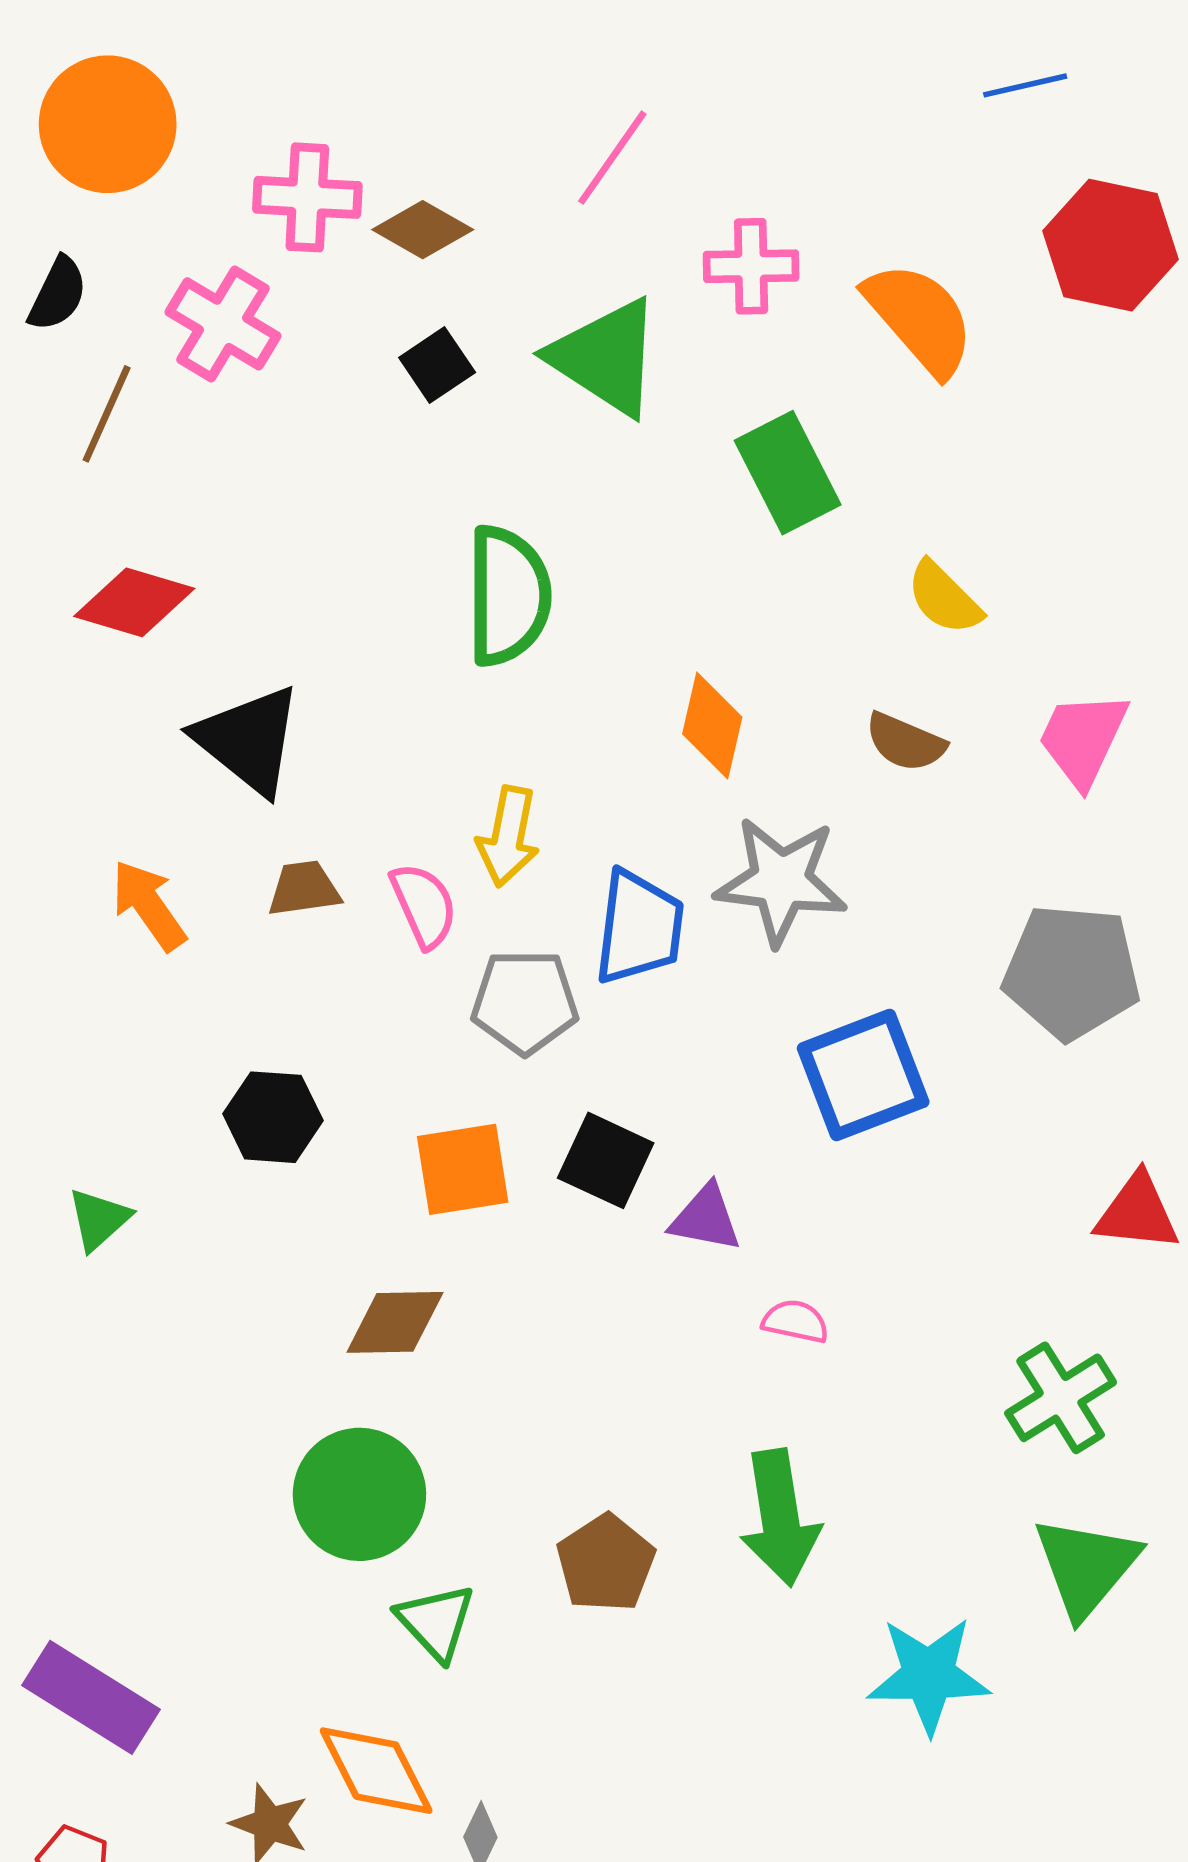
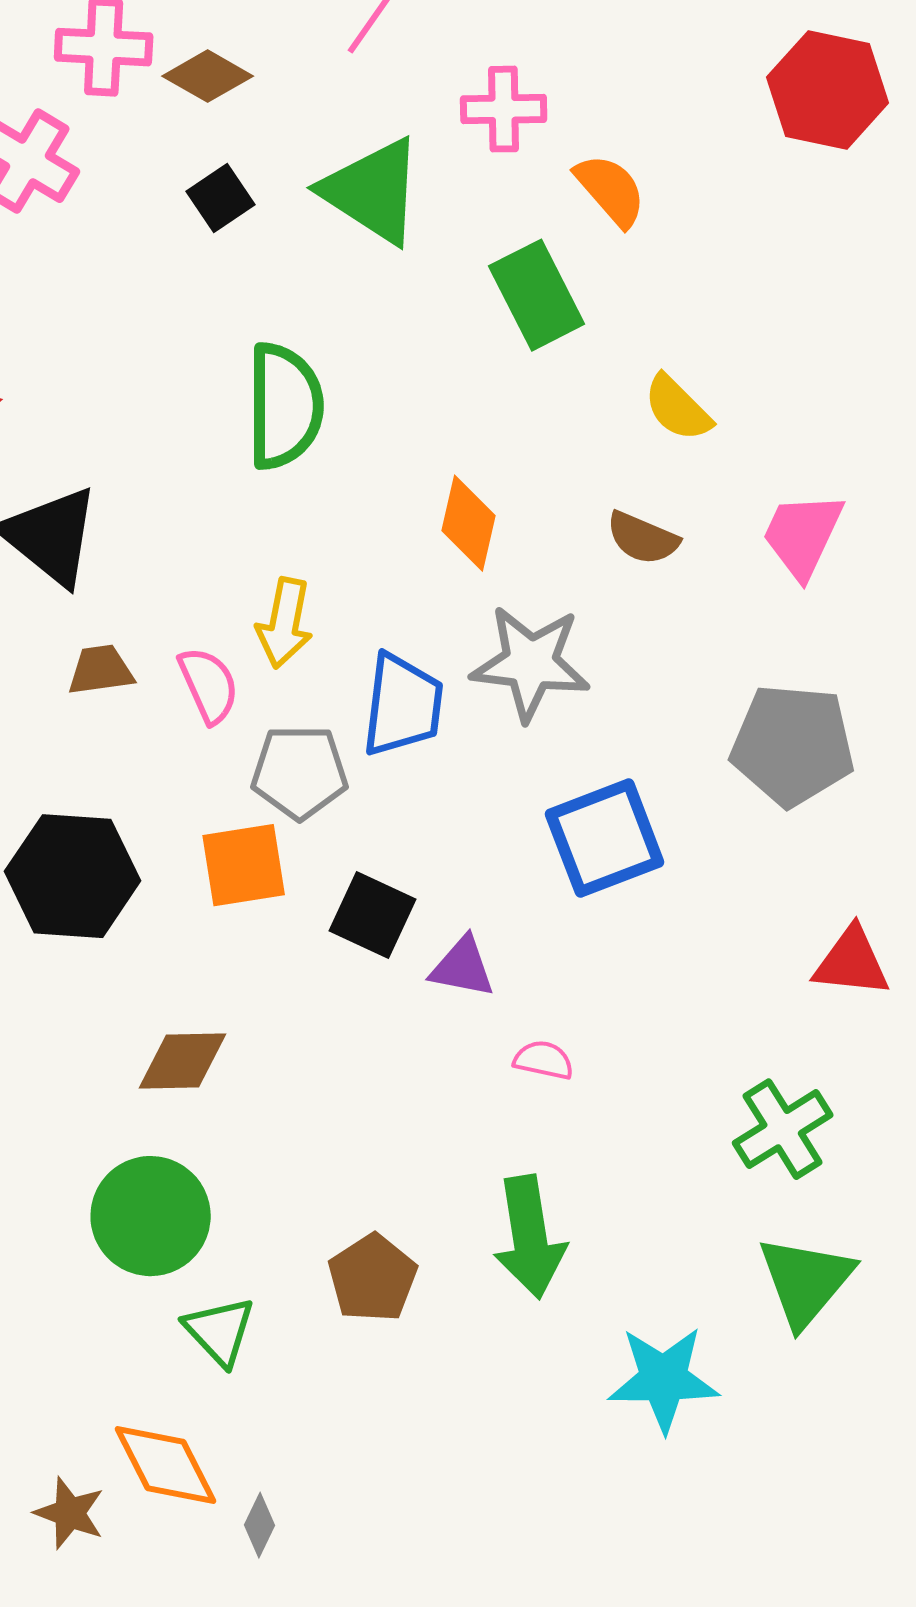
orange semicircle: (920, 318) -> (611, 190), moved, size x0.7
black hexagon: (273, 1117) -> (73, 876), size x1.5
orange square: (463, 1169) -> (244, 865), moved

